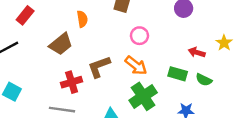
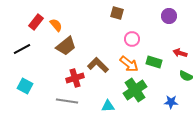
orange semicircle: (82, 19) -> (56, 25), moved, turned -32
brown L-shape: (99, 67) -> (98, 65), turned 65
green rectangle: (178, 74) -> (154, 62), moved

